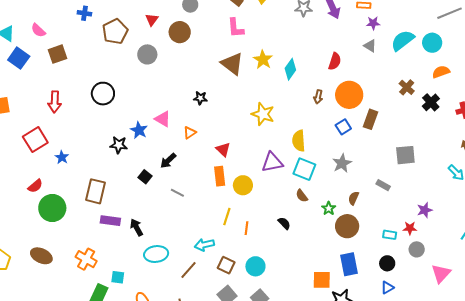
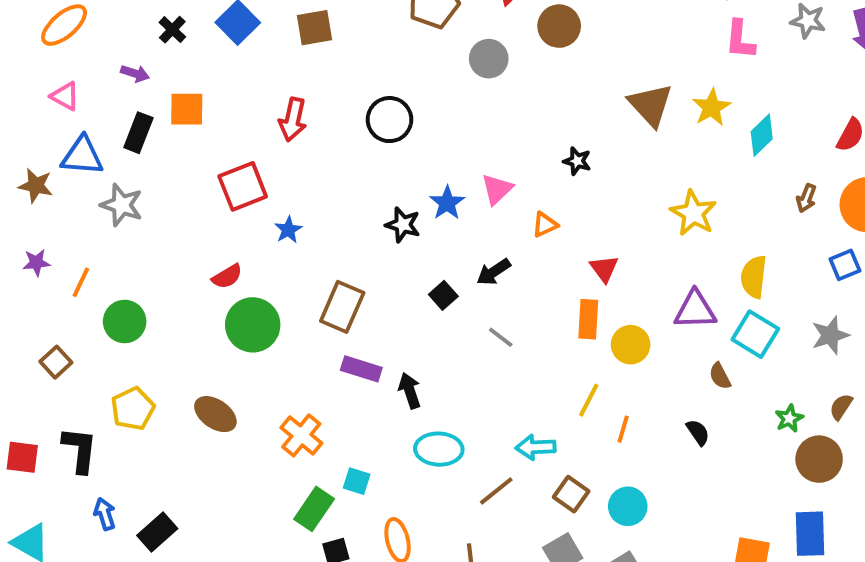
pink L-shape: (236, 28) -> (740, 40), moved
pink triangle: (163, 119) -> (497, 189), turned 36
brown semicircle: (302, 196) -> (720, 376), moved

